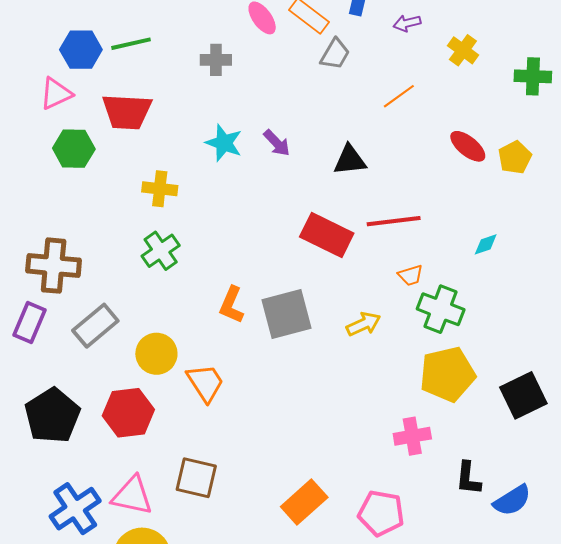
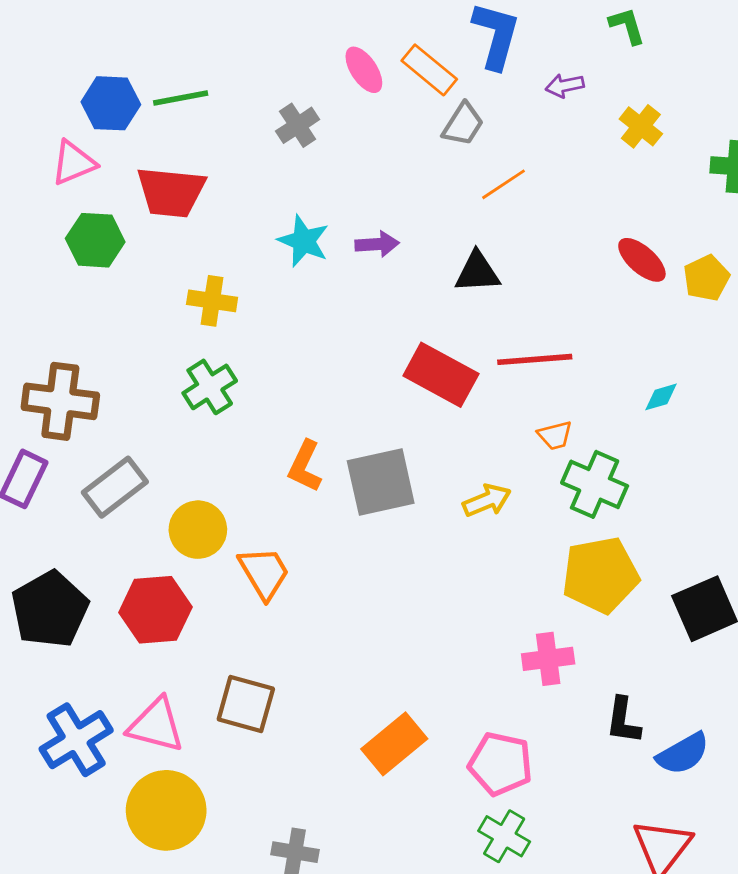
gray cross: (216, 60) -> (298, 125), turned -36
orange line: (399, 96) -> (503, 184), moved
purple arrow: (277, 143) -> (377, 244), turned -52

